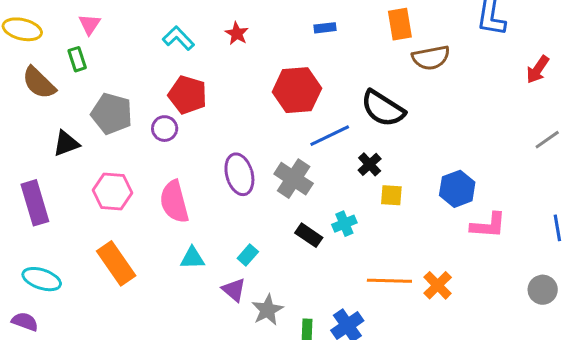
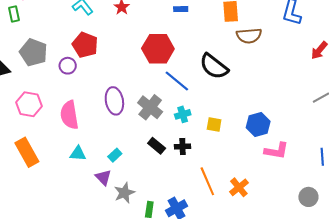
blue line: (330, 136) -> (177, 81), turned 60
black cross: (370, 164) -> (183, 147), moved, turned 35
cyan cross: (344, 224) -> (183, 114), moved
orange line: (389, 281) -> (207, 181), turned 60

